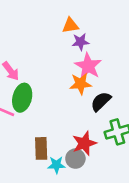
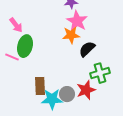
red star: (84, 143) -> (86, 90), moved
cyan star: (56, 165) -> (52, 99), size x1.5

